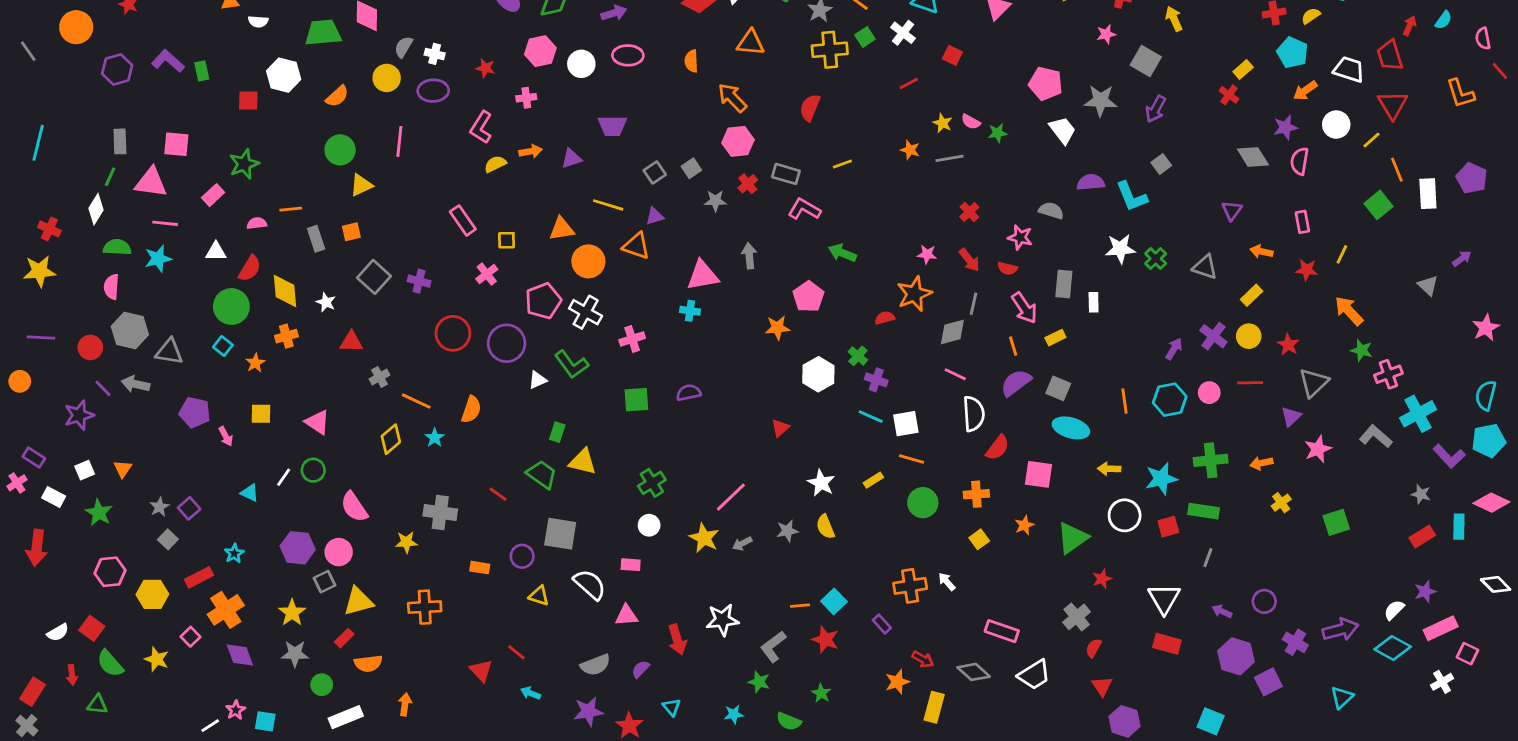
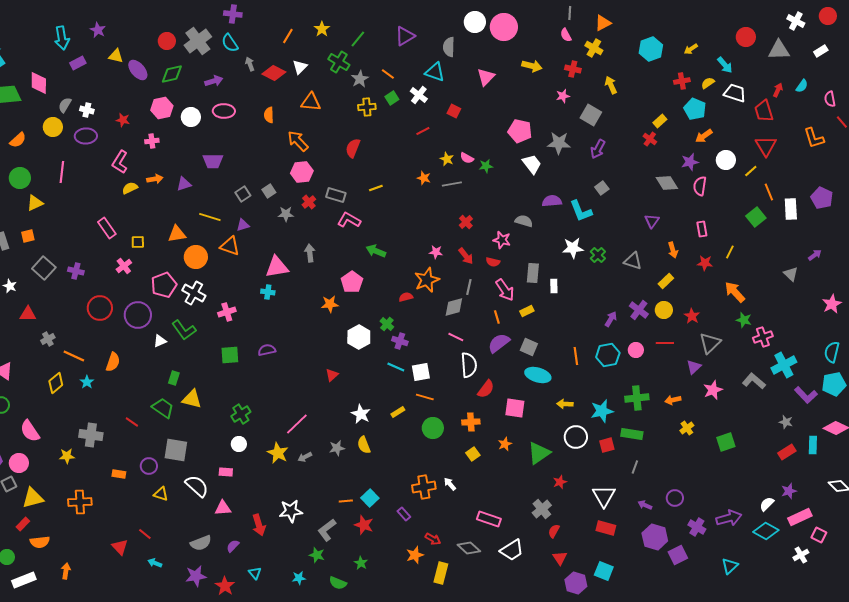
yellow cross: (830, 50) -> (367, 107), size x0.7
white trapezoid: (1349, 69) -> (735, 93), moved
orange arrow: (1261, 251) -> (673, 250), turned -119
cyan square: (1211, 721) -> (604, 571), moved

